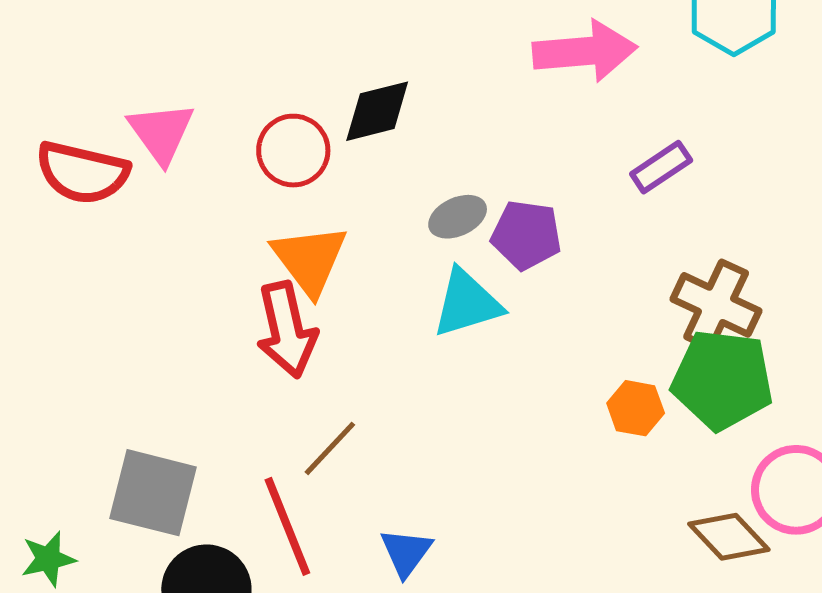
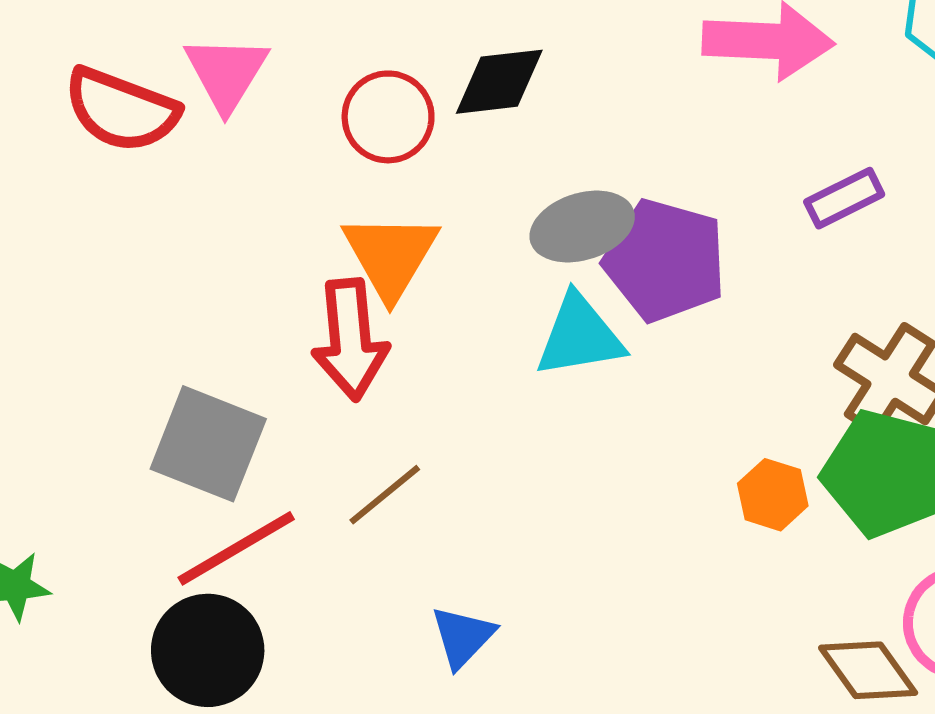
gray ellipse: (458, 217) -> (582, 226), size x1.4
purple pentagon: (526, 235) -> (665, 260), size x1.4
gray square: (153, 493) -> (208, 444), moved
red line: (287, 526) -> (236, 548), moved, turned 74

